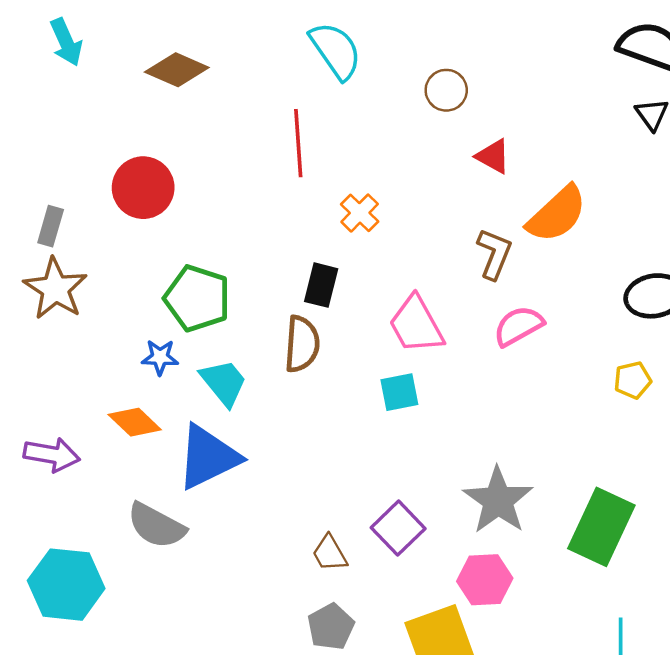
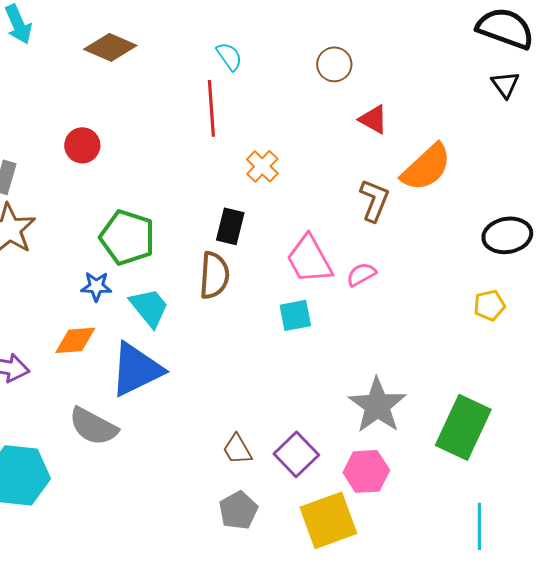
cyan semicircle: (336, 51) -> (229, 56), moved, size x0.6
red circle: (143, 188) -> (82, 145), size x0.7
pink semicircle: (518, 326) -> (361, 274), moved, size x0.7
orange diamond: (135, 422) -> (75, 340), turned -48
purple square: (398, 528) -> (296, 454), moved

